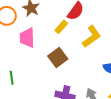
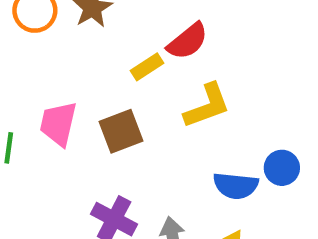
pink trapezoid: (27, 38) -> (58, 124), moved

